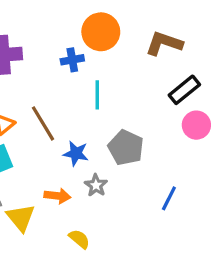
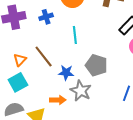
blue cross: (72, 60) -> (46, 17), moved
gray star: (96, 185) -> (81, 91), size x1.5

